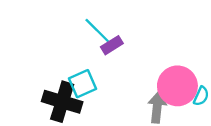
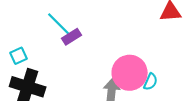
cyan square: (83, 84) -> (19, 56), moved, size x0.7

